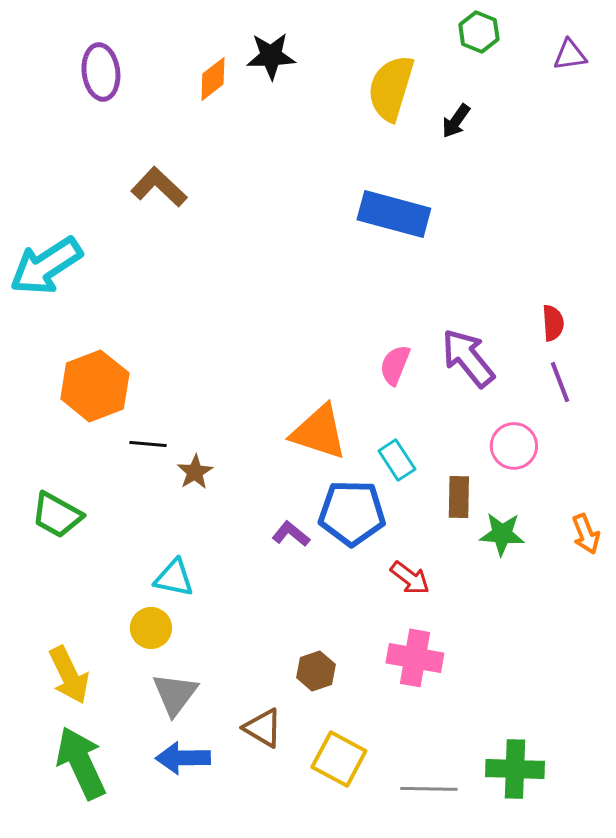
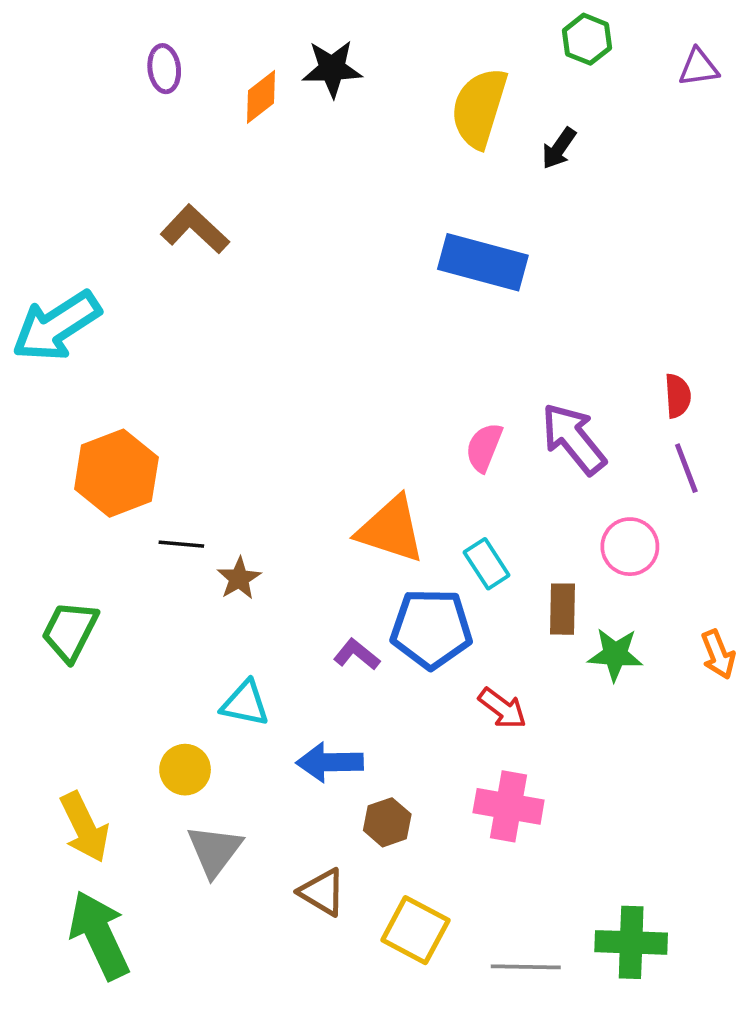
purple ellipse: (101, 72) -> (164, 69), moved, size x0.7
green trapezoid: (57, 515) -> (70, 631), turned 88
cyan triangle: (174, 578) -> (245, 703), moved
blue arrow: (183, 758) -> (330, 762), moved

